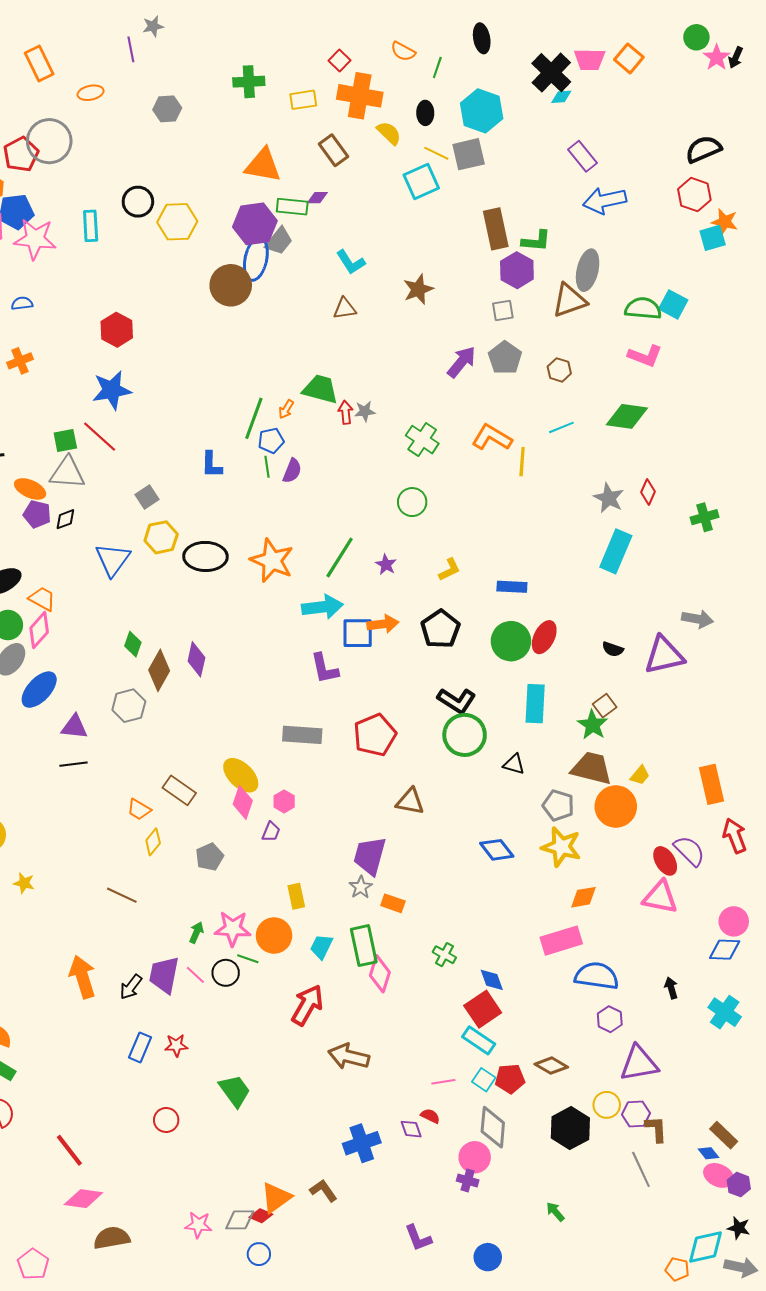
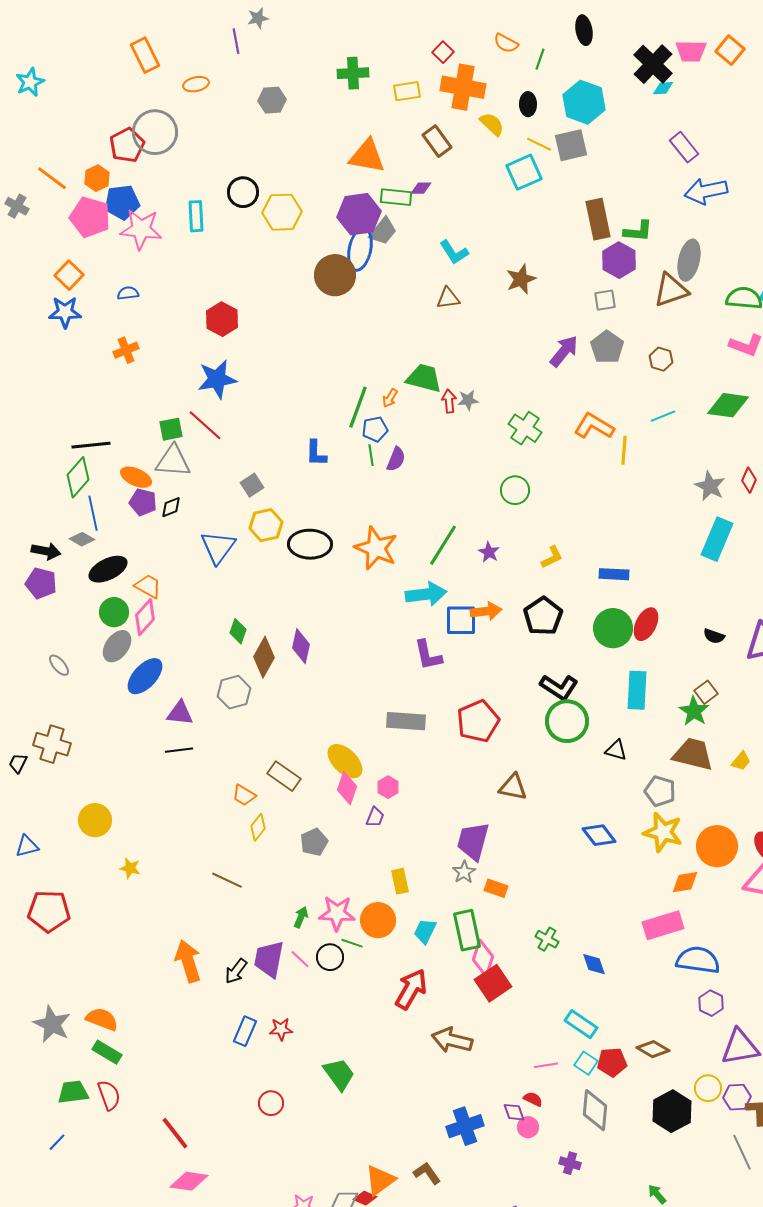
orange circle: (616, 806) -> (717, 846), moved
red square: (483, 1009) -> (493, 983), moved
pink circle: (475, 1157) -> (528, 1127), moved, size x0.7

